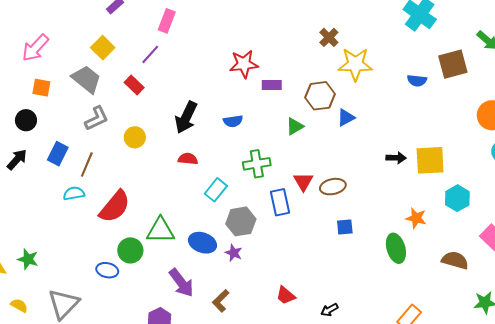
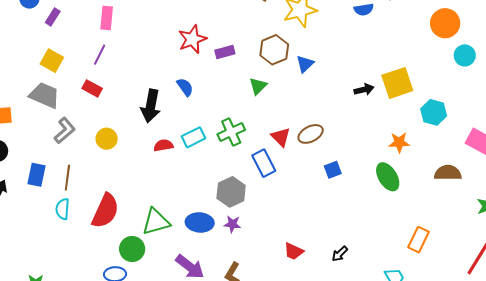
blue semicircle: (233, 121) -> (185, 87), moved, turned -102
cyan rectangle: (216, 190) -> (194, 137), moved, turned 40
cyan semicircle: (74, 193) -> (63, 209), turned -60

